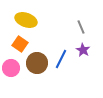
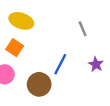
purple star: (83, 50) -> (96, 64), moved
brown circle: (37, 63) -> (39, 84), moved

